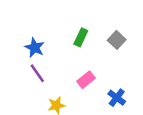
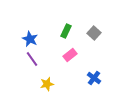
pink rectangle: (86, 80) -> (70, 55), moved

